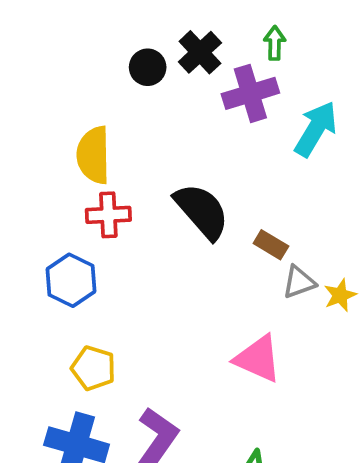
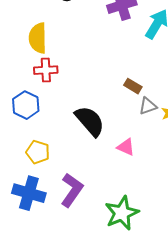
black semicircle: (202, 211) -> (90, 121), moved
pink triangle: (258, 359) -> (126, 147), size x0.7

